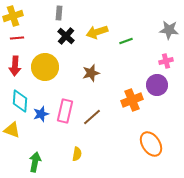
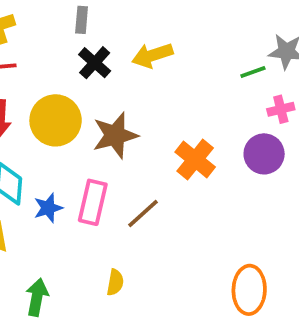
green line: (126, 41) -> (253, 72), moved
brown star: (91, 73) -> (115, 135), moved, size x1.4
orange cross: (132, 100) -> (195, 160), moved, turned -30
orange ellipse: (151, 144) -> (249, 290), moved, turned 35

